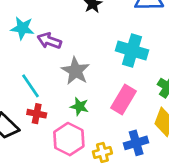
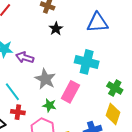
pink rectangle: (124, 100) -> (70, 92), moved

